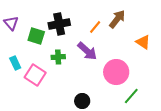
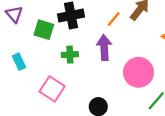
purple arrow: (87, 51) -> (104, 47), turned -135
pink square: (35, 75) -> (52, 89), moved

